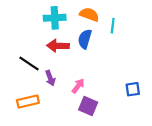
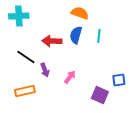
cyan cross: (55, 18) -> (19, 16), moved
cyan line: (113, 26) -> (99, 36), moved
purple square: (88, 106) -> (100, 95), moved

